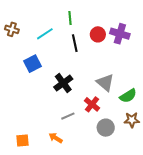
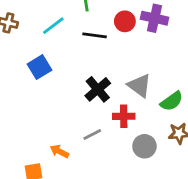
black line: (75, 43) -> (95, 35), turned -66
black cross: (63, 83) -> (98, 89), moved
red cross: (92, 104) -> (124, 116), turned -35
orange arrow: (56, 138) -> (59, 151), moved

